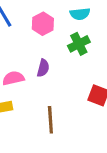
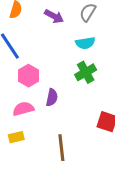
pink hexagon: (43, 24) -> (28, 76), moved

